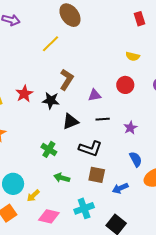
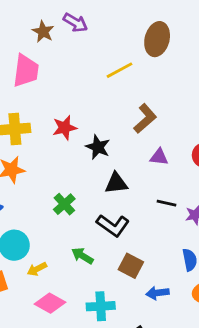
brown ellipse: (70, 15) -> (157, 39), turned 35
brown L-shape: (67, 80) -> (145, 119), moved
black line: (103, 119) -> (166, 203), moved
green cross: (49, 149) -> (64, 204), moved
black L-shape: (90, 149) -> (113, 225), moved

